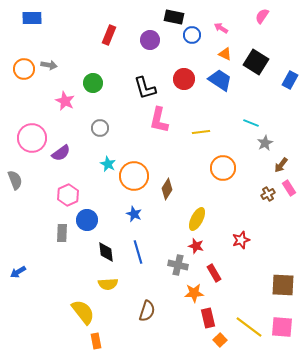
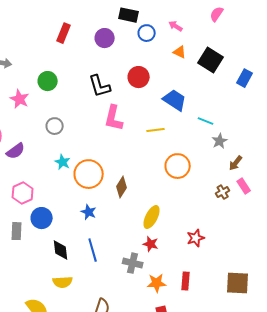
blue trapezoid: (220, 80) -> (175, 100), moved
red rectangle: (214, 273) -> (186, 281), moved, turned 36
orange star: (194, 293) -> (157, 283), moved

